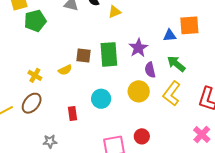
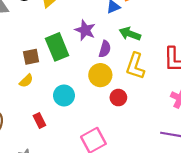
yellow semicircle: (65, 70) -> (26, 81), moved
purple semicircle: (150, 70) -> (105, 49), turned -133
red circle: (142, 136) -> (118, 98), moved

